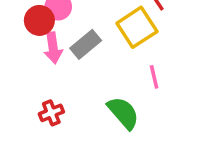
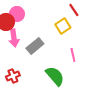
yellow square: (137, 27) -> (63, 26), size x0.7
gray rectangle: (86, 44) -> (35, 46), moved

